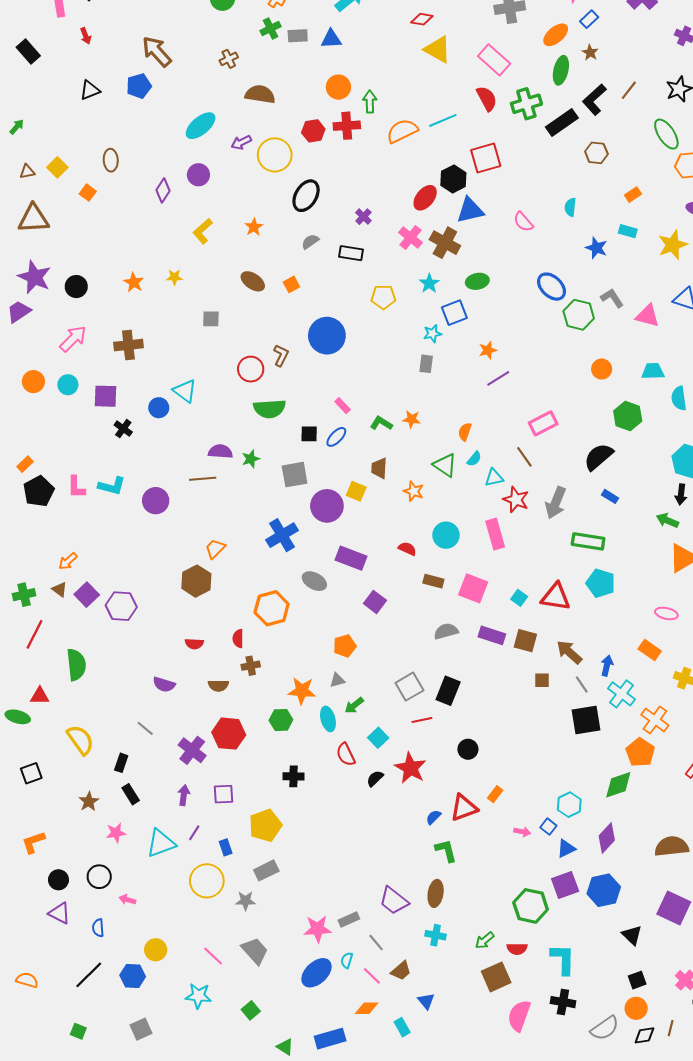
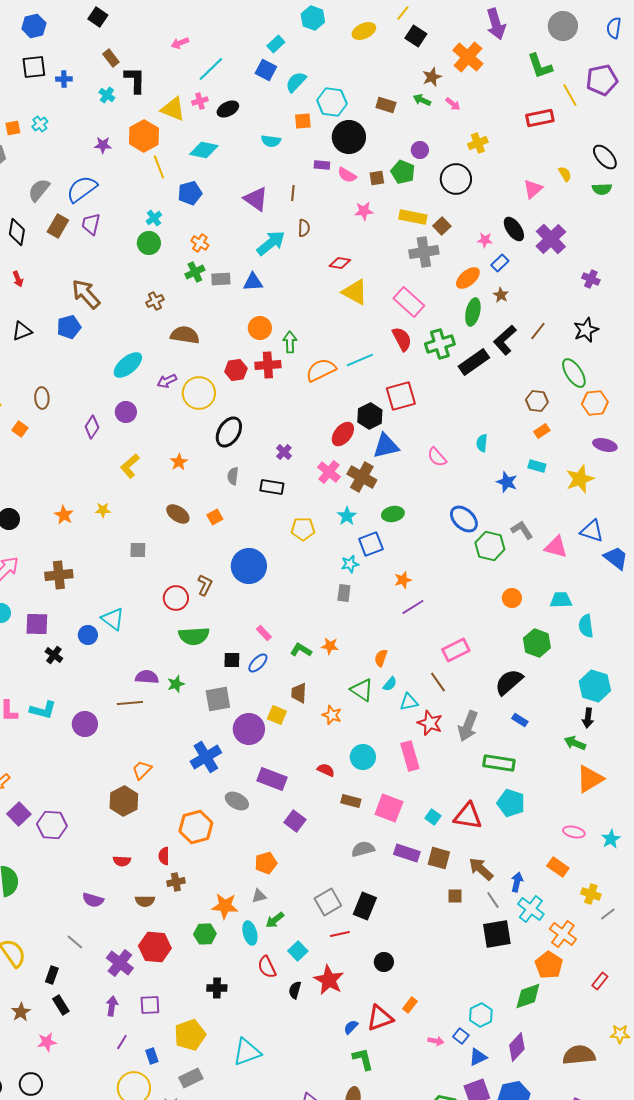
brown hexagon: (596, 153) -> (537, 401), moved
gray semicircle: (310, 242) -> (233, 476), turned -48
black semicircle: (375, 778) -> (295, 990), turned -30
cyan triangle: (161, 843) -> (247, 1052), moved

